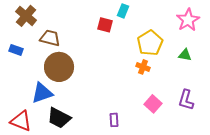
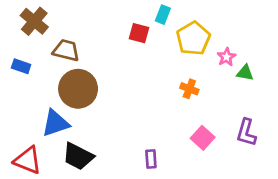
pink star: (188, 20) -> (226, 57), moved, size x0.6
yellow pentagon: (150, 43) -> (193, 38), moved

